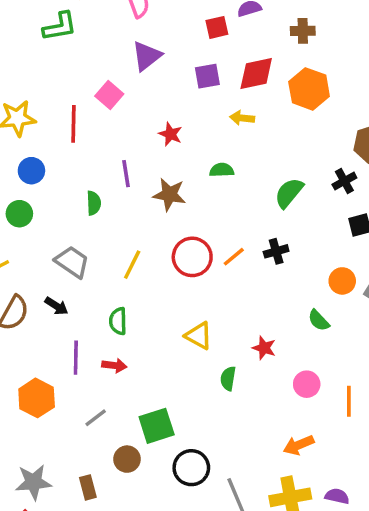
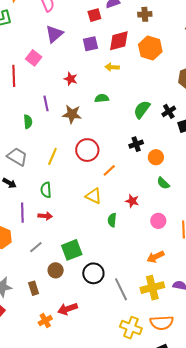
black cross: (344, 181) -> (169, 111), moved
orange line: (234, 257) -> (109, 170), moved
orange circle: (342, 281) -> (156, 157), moved

